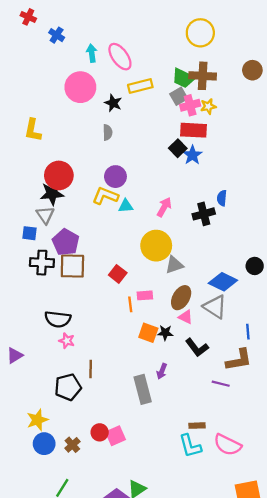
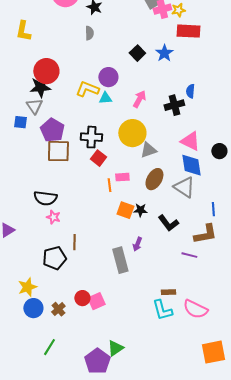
red rectangle: (194, 130) -> (188, 31), moved
black square: (178, 148) -> (137, 53), moved
purple circle: (115, 177) -> (108, 77), moved
black cross: (42, 263) -> (91, 137), moved
blue diamond: (223, 282) -> (191, 165), turned 55
pink triangle: (186, 317) -> (190, 141), moved, size x1.5

